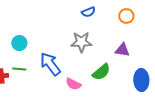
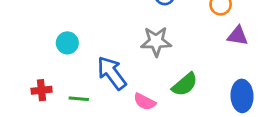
purple triangle: (122, 50) -> (238, 36), moved
green line: (19, 69) -> (79, 99), moved

